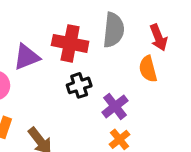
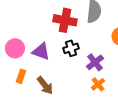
purple triangle: (27, 57) -> (41, 51), moved, turned 42

